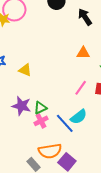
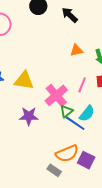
yellow triangle: (25, 70) -> (24, 81), size x1.5
green triangle: (40, 108) -> (66, 111), moved
pink cross: (41, 121) -> (56, 95), moved, size x1.6

